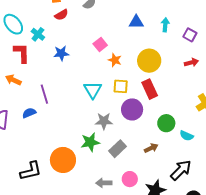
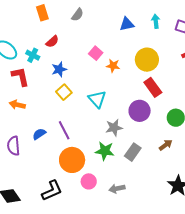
red semicircle: (61, 15) -> (52, 42), moved
yellow square: (121, 86) -> (64, 92), moved, turned -35
purple line: (44, 94) -> (64, 130), moved
green star: (90, 142) -> (105, 151), turned 30
orange circle: (63, 160) -> (72, 160), moved
pink circle: (130, 179) -> (89, 181), moved
gray arrow: (104, 183) -> (117, 189), moved

